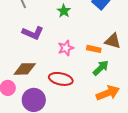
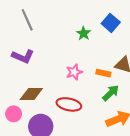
green star: (64, 11) -> (84, 33), moved
purple L-shape: (33, 33) -> (23, 56), moved

